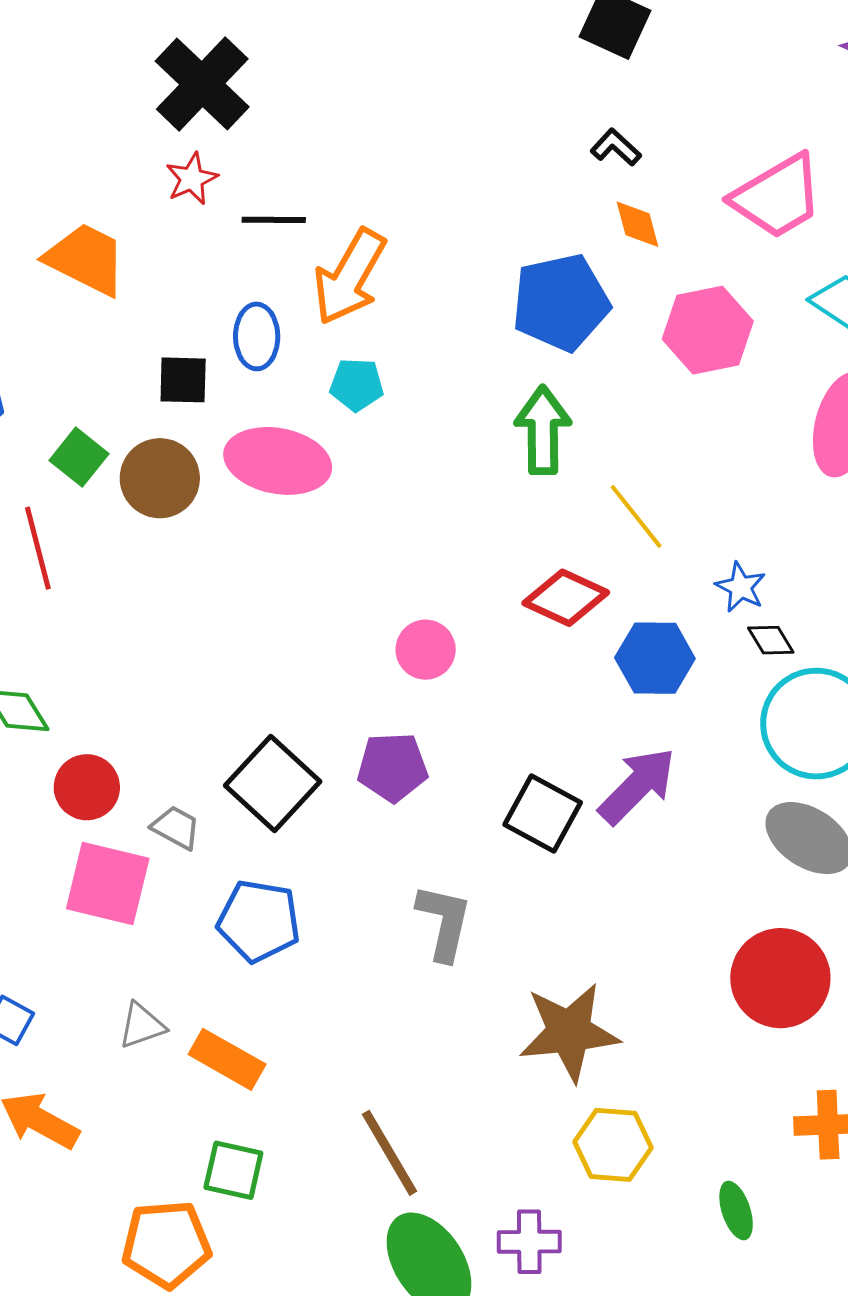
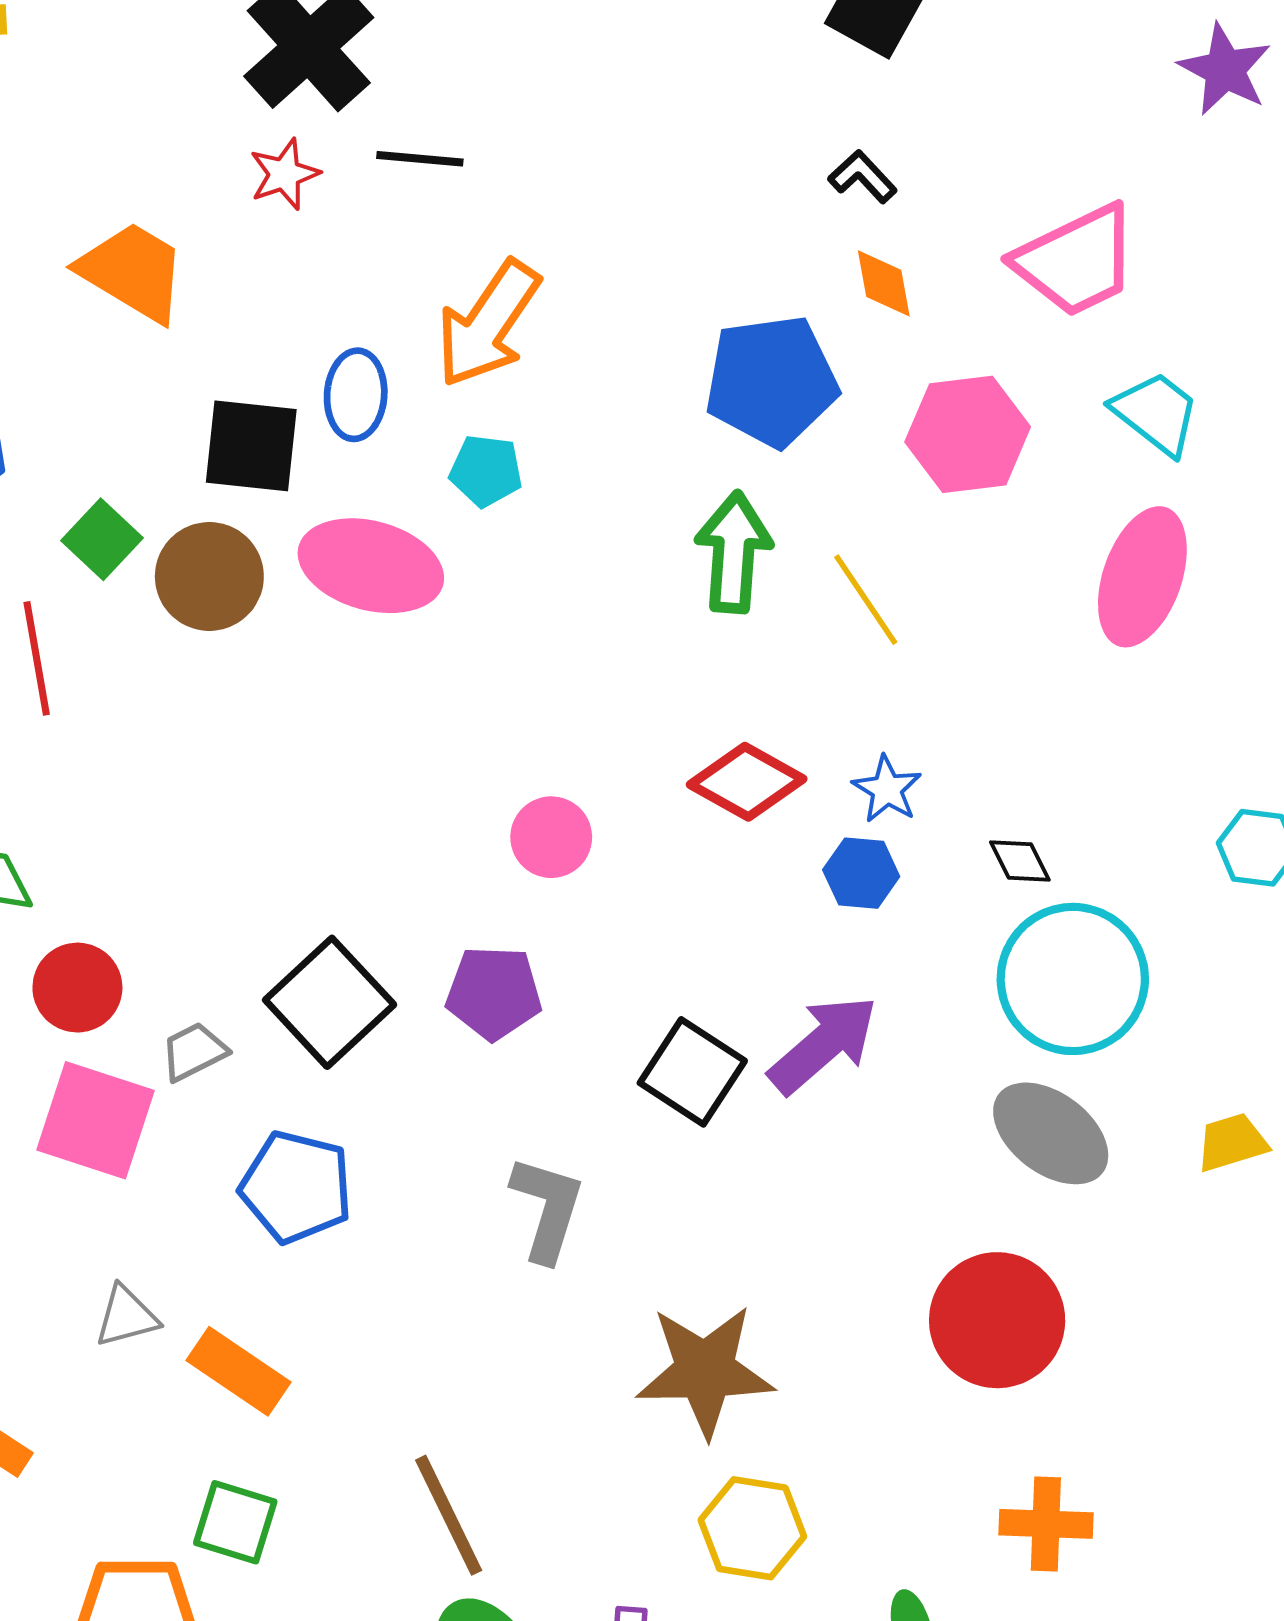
black line: (274, 220) -> (420, 159), moved
black square: (183, 380) -> (251, 446), size x1.4
yellow line: (636, 516) -> (866, 600), moved
blue star: (741, 587) -> (887, 789), moved
blue hexagon: (655, 658) -> (861, 873), size x0.7
gray trapezoid: (176, 828) -> (194, 1052), turned -60

